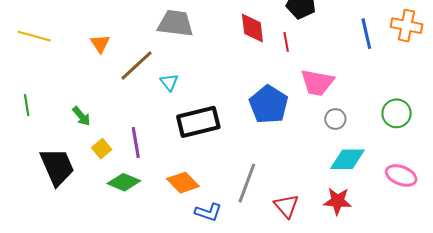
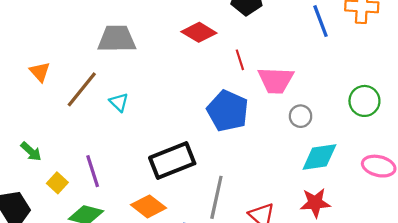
red diamond: (252, 28) -> (199, 32), turned -44
red line: (286, 42) -> (240, 60), moved
black rectangle: (198, 122) -> (172, 161), moved

